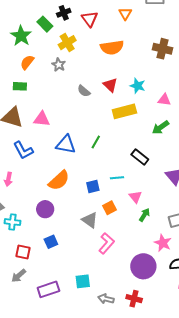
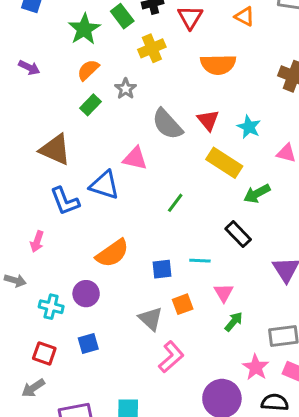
orange triangle: (125, 14) -> (245, 17), turned -40
gray star: (59, 65) -> (126, 89), moved
green rectangle: (20, 86) -> (91, 105), moved, turned -56
gray semicircle: (84, 91) -> (167, 124), size x1.6
yellow rectangle: (124, 111) -> (224, 163), turned 40
pink triangle: (42, 119) -> (135, 158), moved
green arrow: (161, 127) -> (257, 194), moved
blue triangle: (66, 144) -> (104, 185), moved
cyan cross: (12, 222) -> (51, 307), moved

